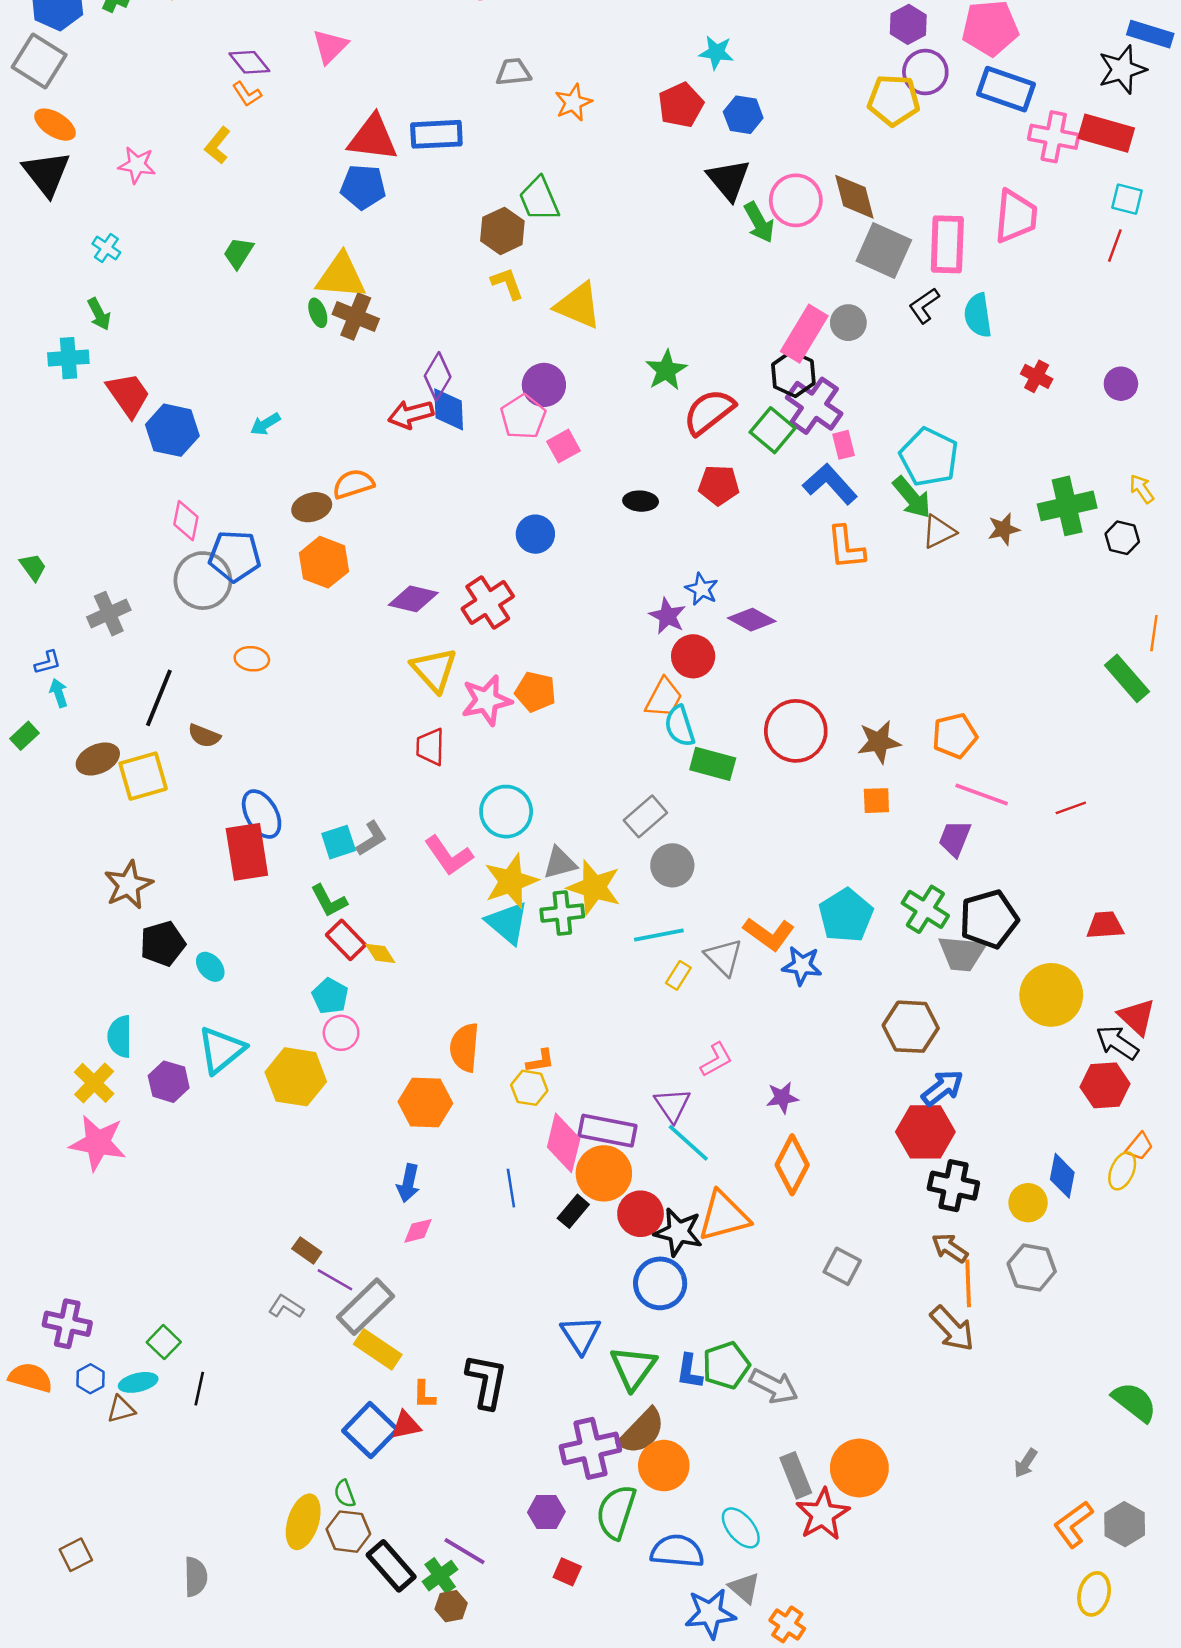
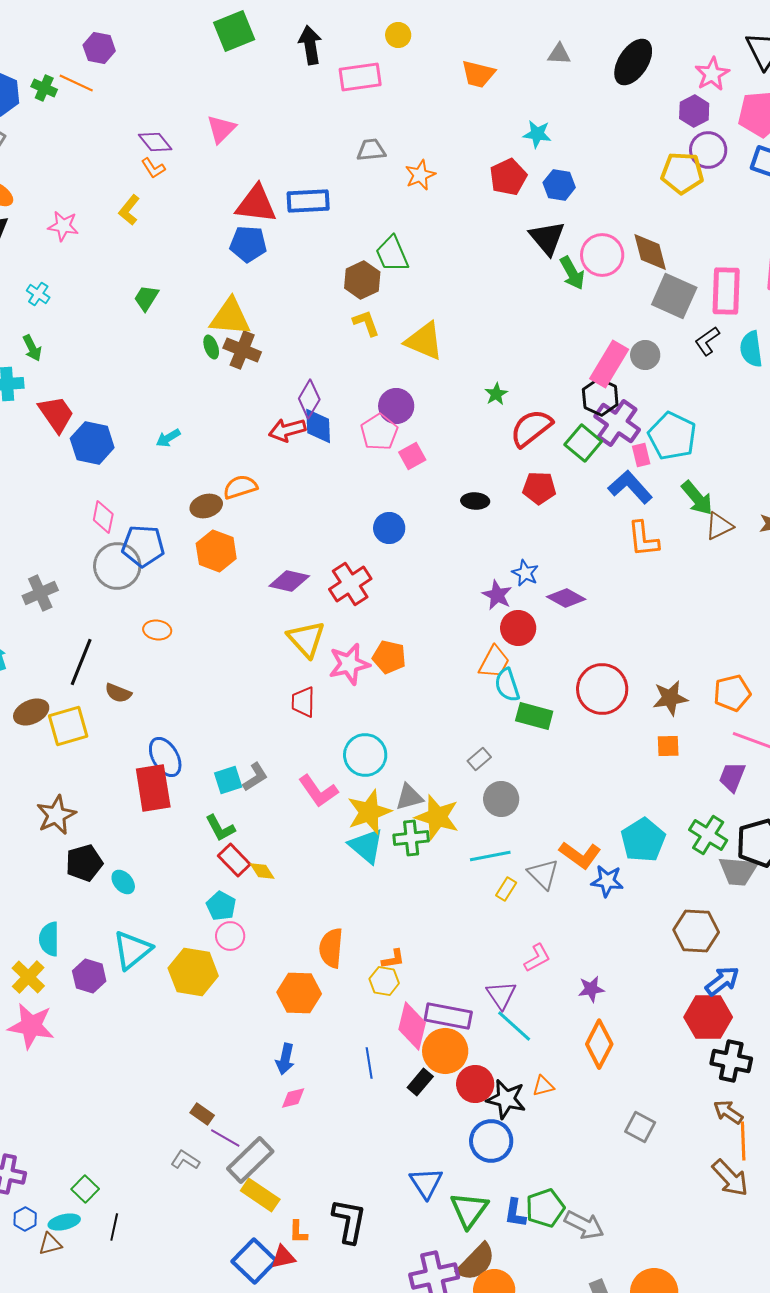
green star: (666, 370) -> (496, 394), size x0.7
cyan pentagon: (929, 457) -> (672, 436), moved
gray rectangle: (645, 816) -> (479, 759), size x0.7
orange triangle: (724, 1216) -> (543, 1086), size x0.5

